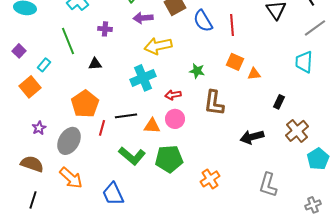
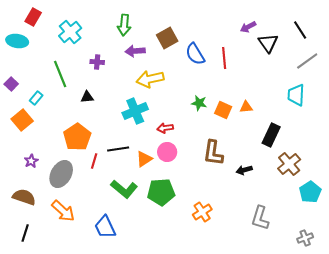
orange square: (235, 62) -> (223, 110), moved
green star: (197, 71) -> (199, 103), moved
black rectangle: (279, 102) -> (271, 135), size x1.6
brown L-shape: (214, 103) -> (213, 153), moved
orange triangle: (152, 126) -> (144, 159), turned -36
black arrow: (252, 137) -> (244, 170), size x0.7

